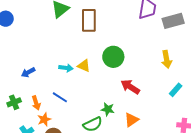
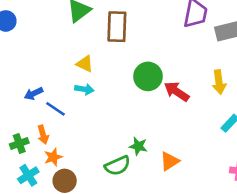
yellow triangle: (84, 66) -> (85, 64), moved
red arrow: (130, 87) -> (177, 91), moved
blue line: (60, 97) -> (56, 109), moved
green cross: (14, 102) -> (19, 143), moved

